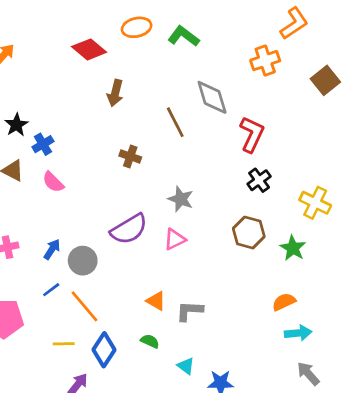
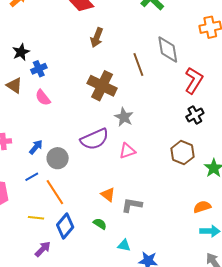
brown cross: (130, 156) -> (102, 86), size x1.8
gray star: (181, 199) -> (124, 117), moved
cyan triangle: (186, 366) -> (124, 245), turned -32

